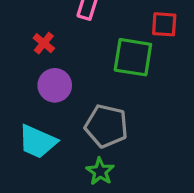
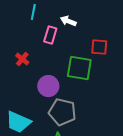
purple circle: (55, 85) -> (48, 86), moved

